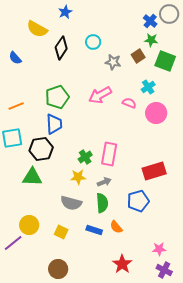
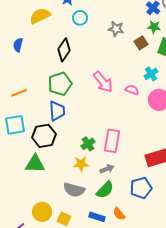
yellow semicircle: (37, 29) -> (40, 16), turned 125
cyan circle: (93, 42) -> (80, 18), moved
black diamond: (61, 48) -> (64, 50), moved
blue semicircle: (15, 58) -> (18, 45), turned 56
gray star: (113, 62) -> (116, 29), moved
pink arrow: (100, 95) -> (103, 82), turned -100
green semicircle: (102, 203) -> (105, 190), turned 48
yellow circle: (29, 225) -> (42, 212), moved

